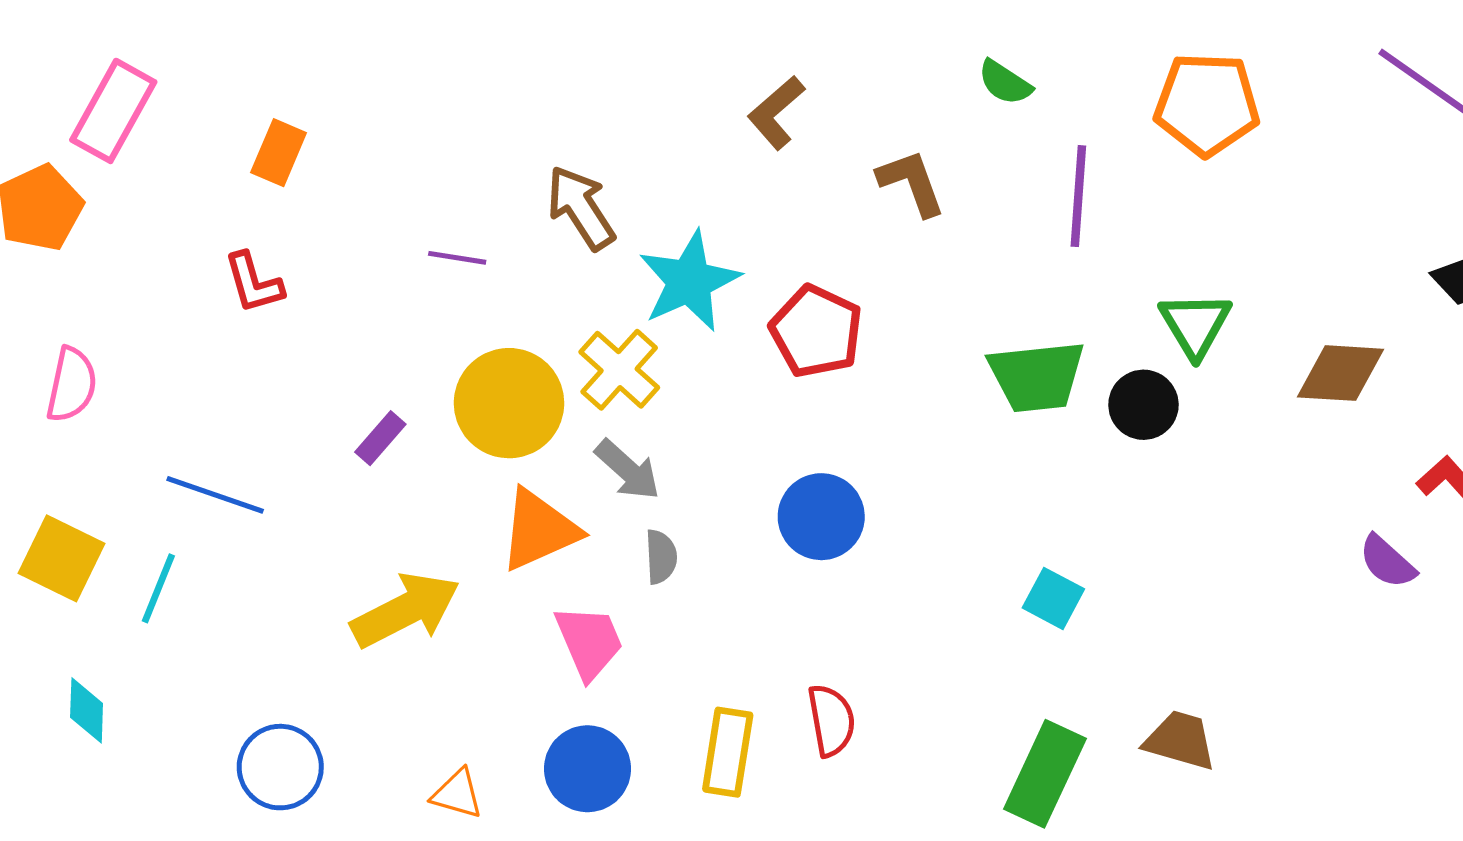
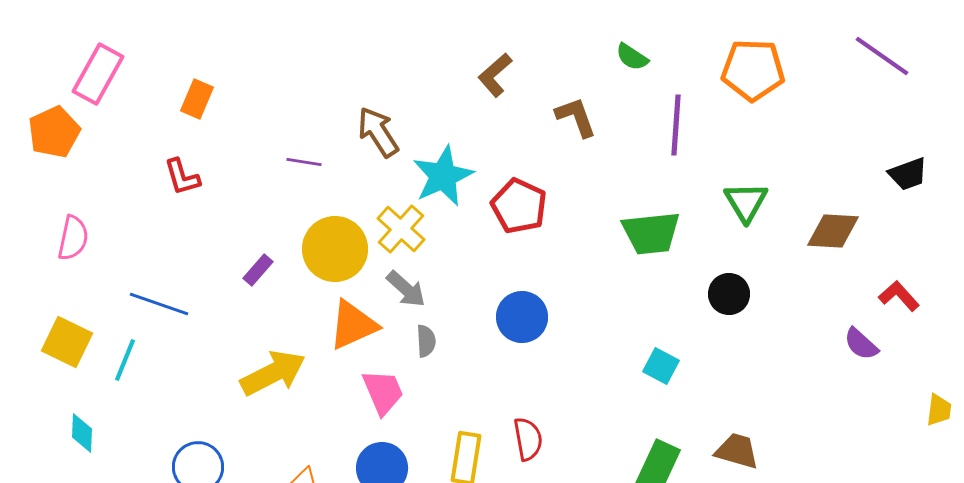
black circle: (1143, 405) -> (729, 294), moved

